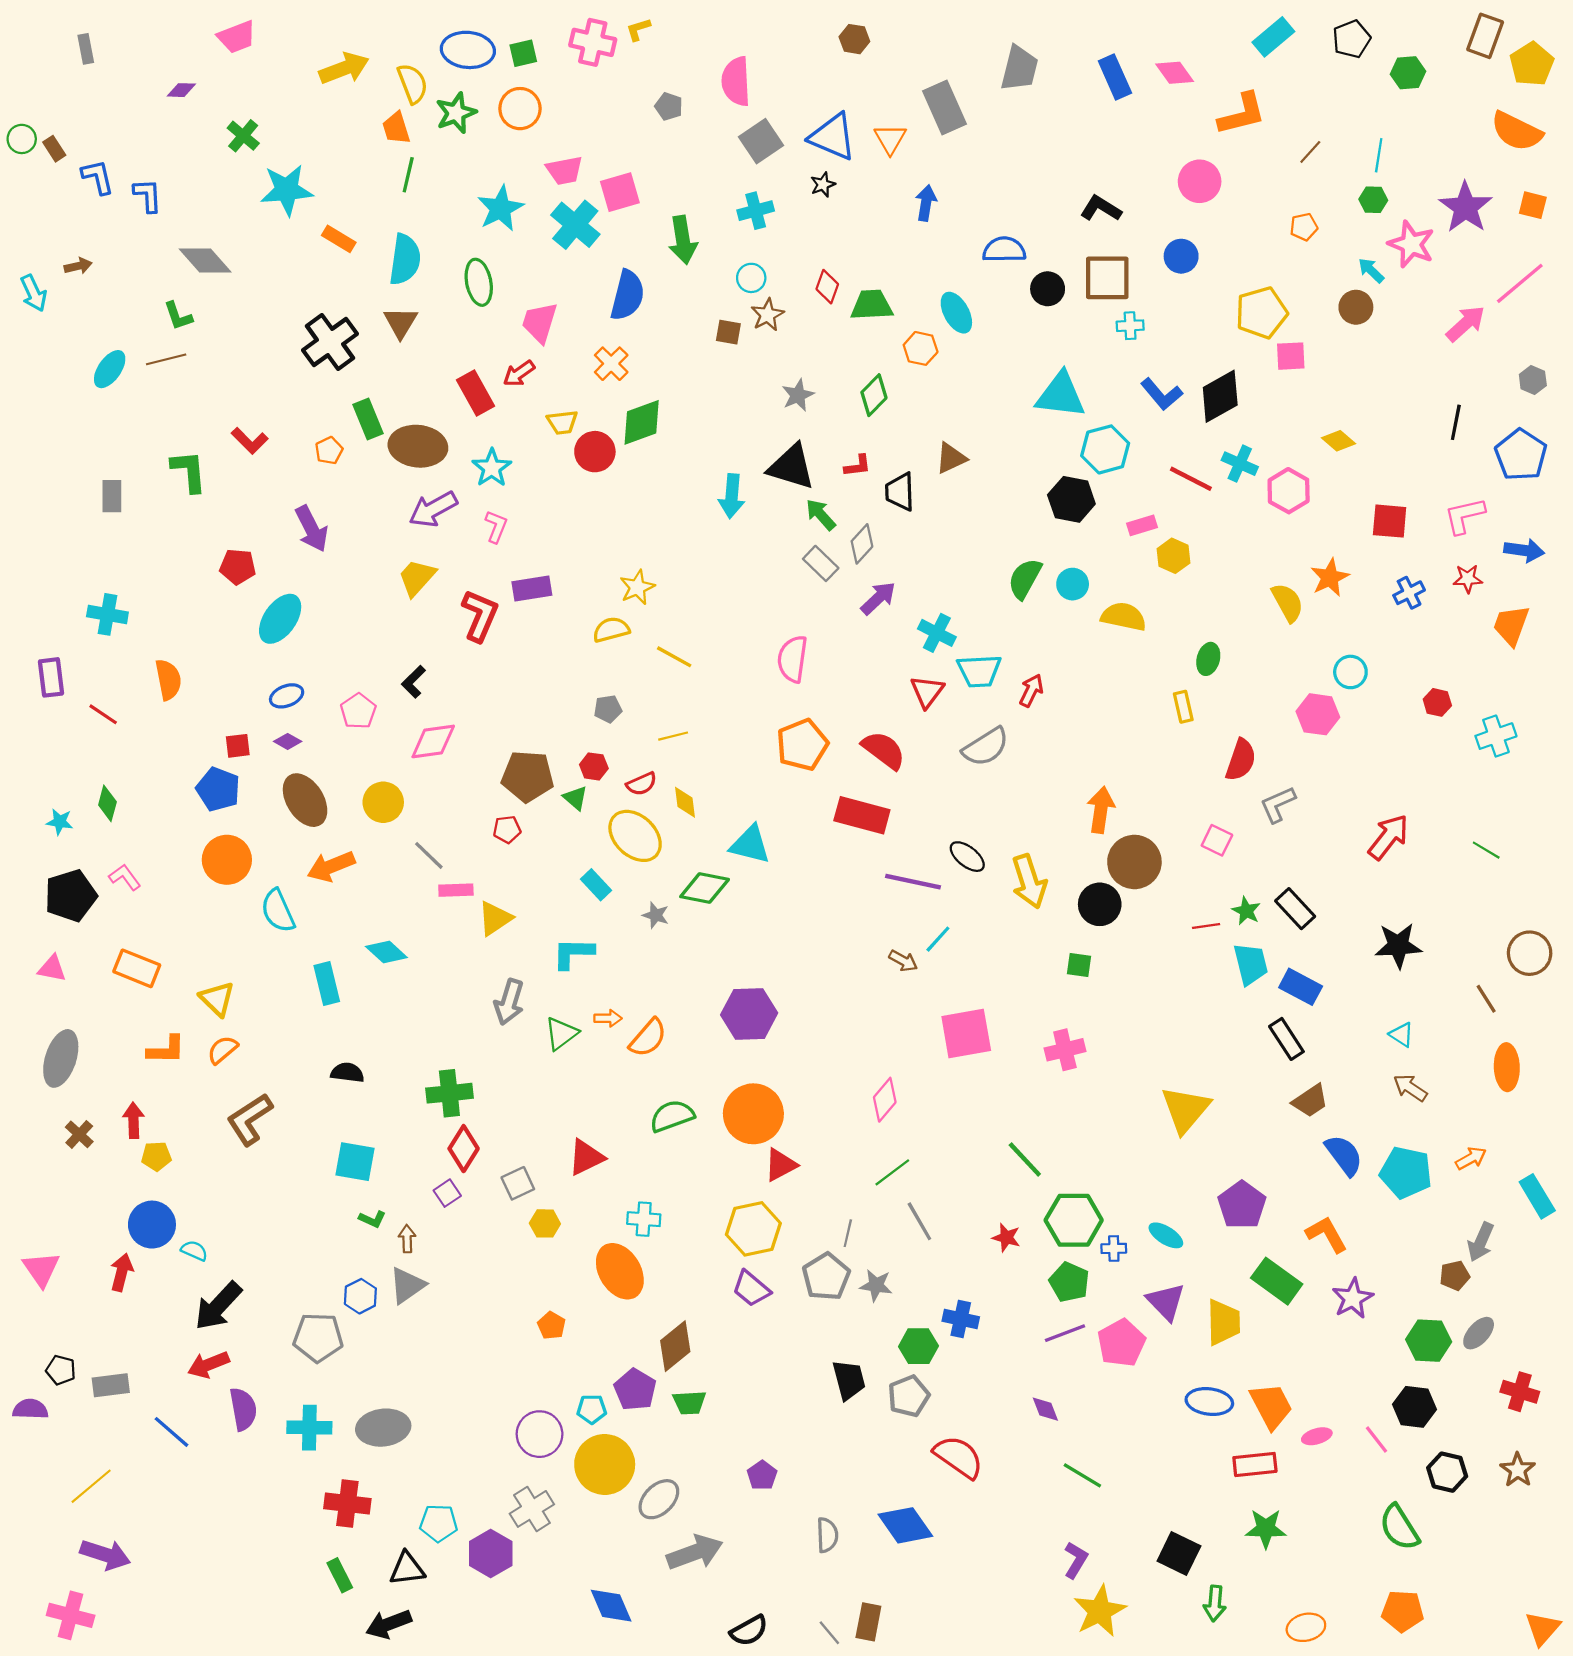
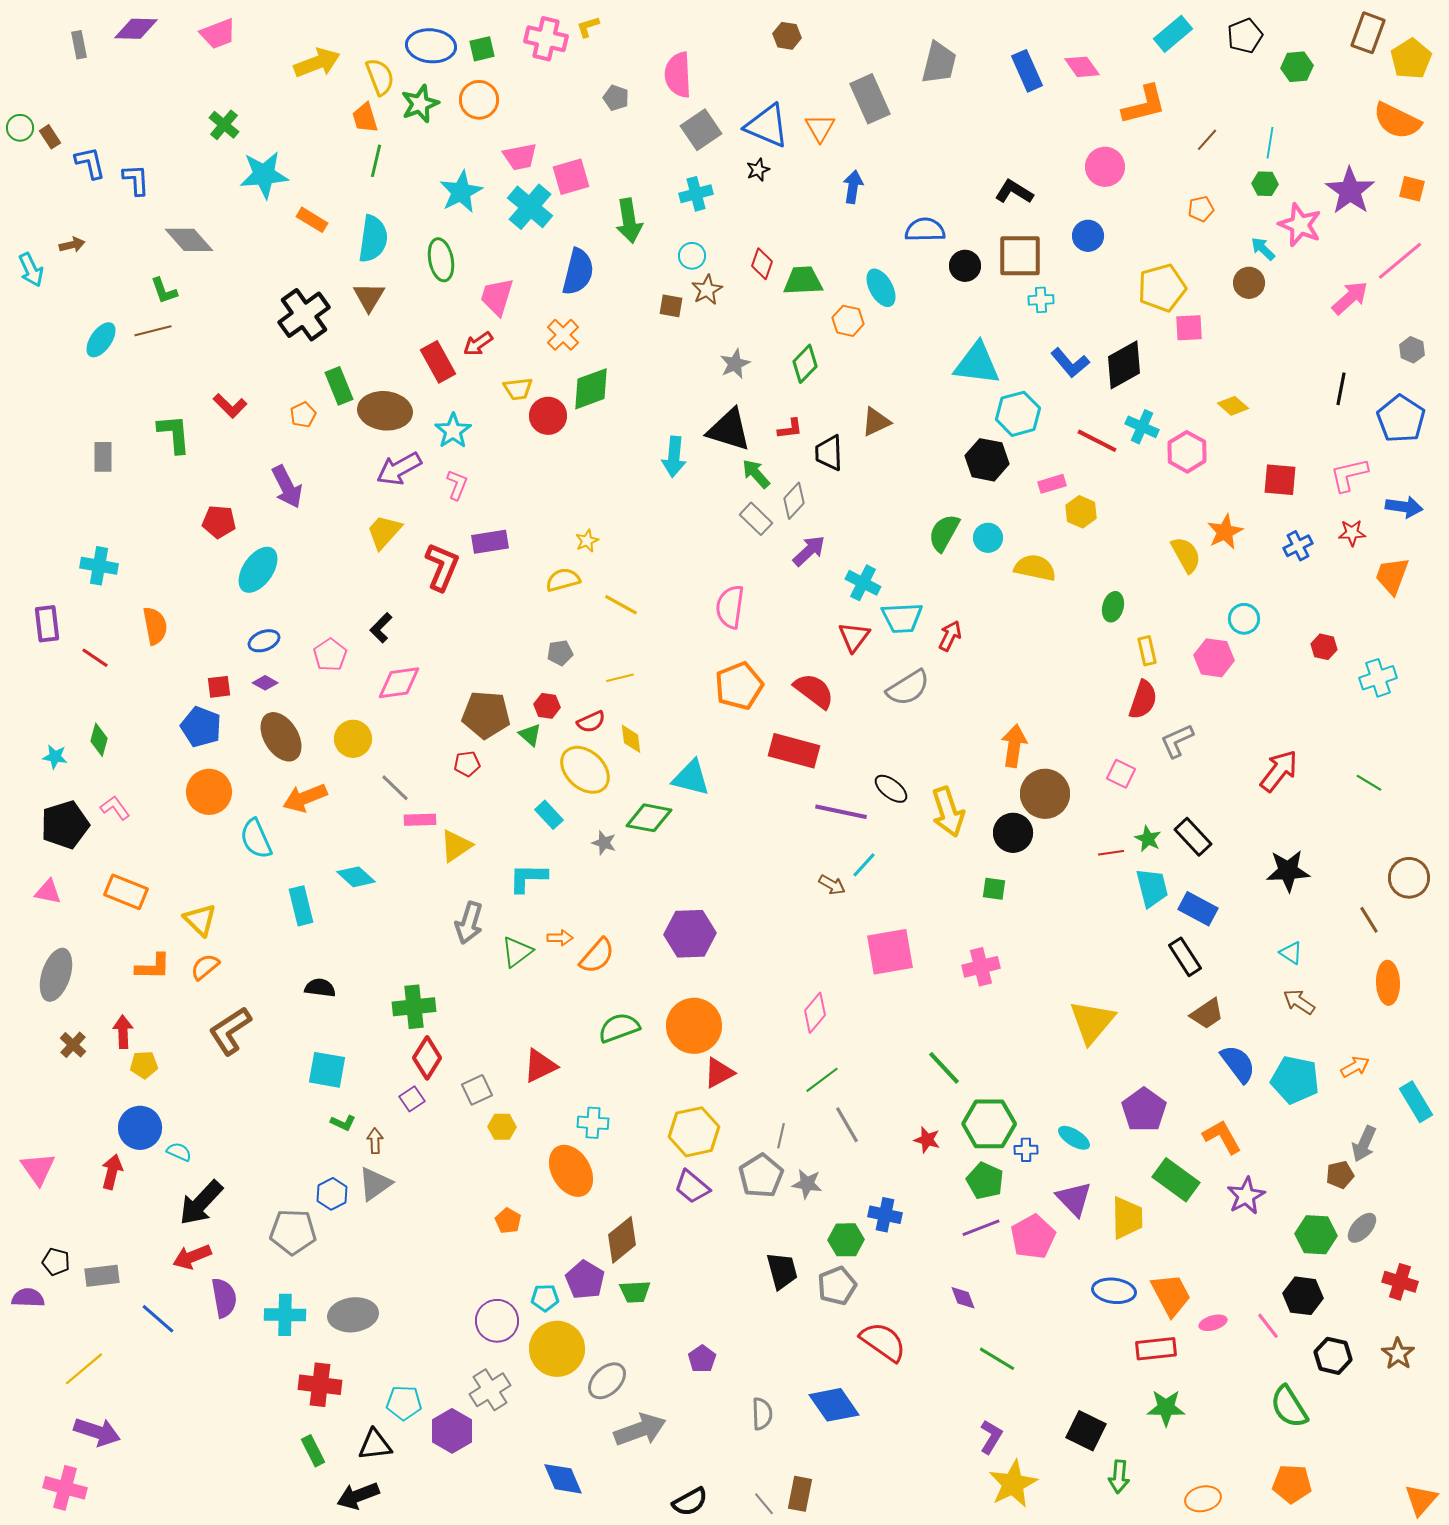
purple diamond: (181, 90) -> (136, 29), moved, size x1.6
yellow star: (637, 587) -> (587, 541), size x0.7
yellow rectangle: (1183, 707) -> (1147, 651), moved

